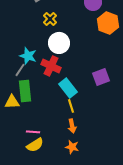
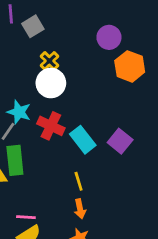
white circle: (59, 43) -> (51, 83), moved
purple square: (101, 77) -> (120, 141), turned -30
cyan rectangle: (68, 88) -> (83, 140), moved

